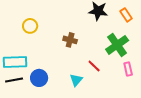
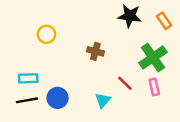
cyan rectangle: (15, 62) -> (28, 78), size x0.7
pink rectangle: (128, 69) -> (154, 87), moved

